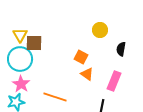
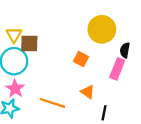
yellow circle: (100, 30) -> (102, 29), size x1.6
orange triangle: (87, 74) -> (88, 92), moved
pink rectangle: (114, 81) -> (117, 69), moved

